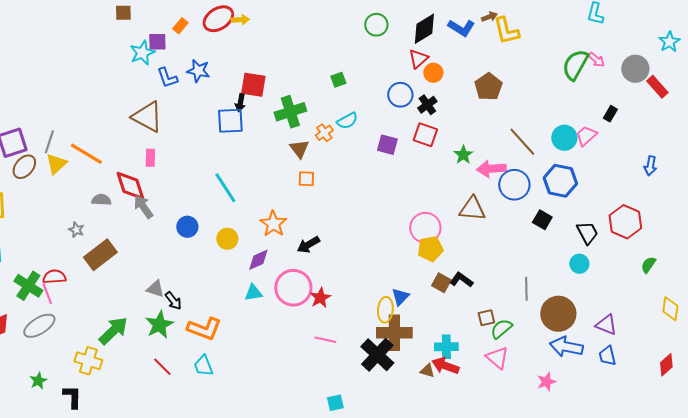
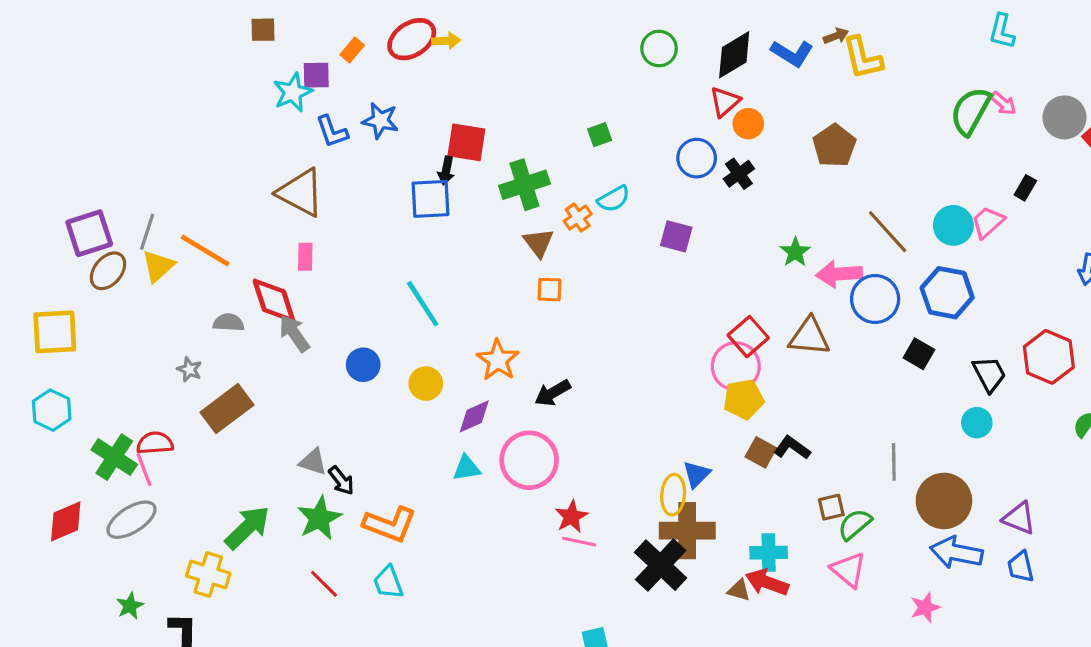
red square: (425, 135) -> (748, 337), moved, turned 30
red star: (320, 298) -> (571, 517), moved

